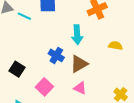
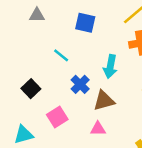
cyan line: (24, 16) -> (61, 55), moved
pink triangle: (80, 88) -> (98, 129), turned -40

